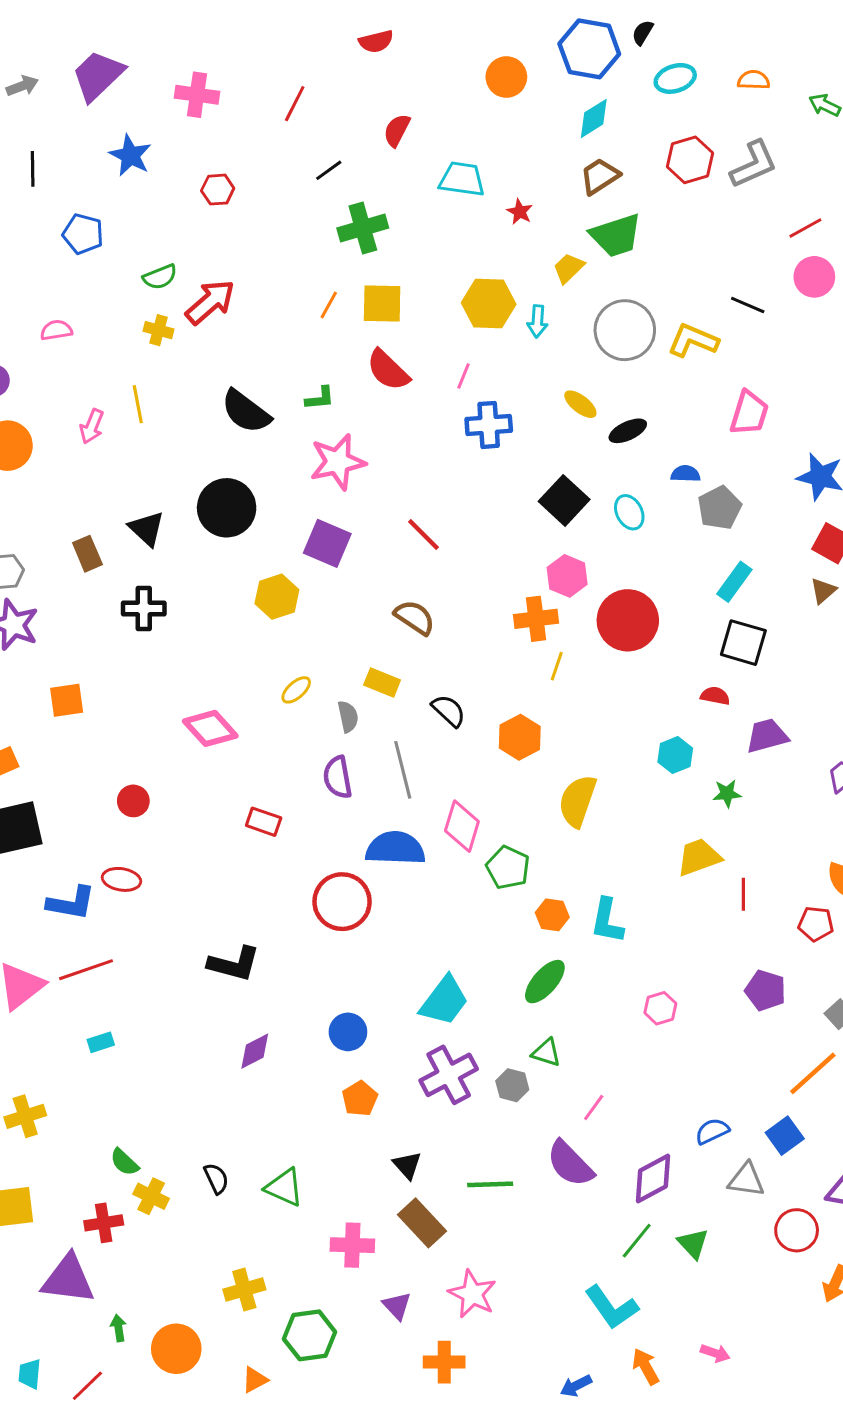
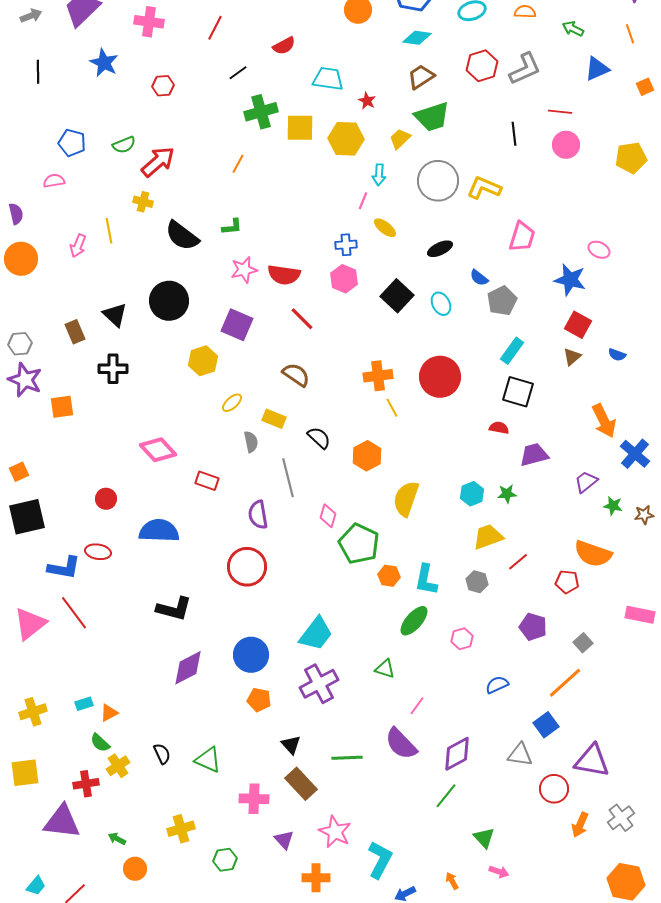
cyan diamond: (594, 118) -> (417, 38), turned 40
red semicircle: (397, 130) -> (284, 46), turned -145
red line: (805, 228) -> (560, 112), turned 35
blue pentagon: (83, 234) -> (72, 143), moved
yellow square: (382, 304) -> (300, 128), moved
yellow hexagon: (489, 304) -> (346, 139), moved
black line: (748, 305) -> (514, 134), moved, turned 60
yellow cross: (158, 330) -> (143, 202), moved
red semicircle: (388, 370) -> (284, 275), moved, turned -36
pink line: (463, 376) -> (363, 201), moved
yellow ellipse: (580, 404) -> (385, 228), moved
blue cross: (489, 425) -> (346, 245), size x0.7
pink star: (338, 462) -> (244, 270), size x0.7
blue semicircle: (686, 474) -> (479, 278), turned -144
pink hexagon: (567, 576) -> (344, 279), moved
yellow line: (557, 666) -> (392, 408), turned -48
yellow ellipse: (296, 690) -> (232, 403), moved
orange square: (67, 700) -> (62, 407), moved
cyan hexagon: (675, 755) -> (472, 494), moved
purple semicircle: (338, 777) -> (258, 515), moved
red rectangle: (264, 822) -> (207, 481), moved
pink diamond: (462, 826) -> (328, 516), size x0.7
blue semicircle: (395, 848) -> (159, 531), moved
green pentagon: (508, 868) -> (359, 544), size x1.4
red line: (743, 894) -> (518, 562), turned 50
red line: (86, 970) -> (74, 613), turned 72
green ellipse: (545, 982) -> (414, 621), moved
blue circle: (348, 1032) -> (251, 655), size x1.4
cyan rectangle: (101, 1042) -> (84, 704), moved
purple diamond: (255, 1051) -> (188, 668), size x1.4
gray hexagon: (512, 1085) -> (477, 582), moved
orange pentagon: (360, 1099) -> (259, 700), turned -30
blue semicircle: (712, 1131) -> (497, 685), moved
yellow cross: (151, 1196) -> (118, 766), turned 30
green triangle: (693, 1244) -> (484, 838), moved
cyan L-shape: (612, 1307) -> (380, 860), moved, turned -117
green arrow: (119, 1328) -> (117, 839), moved, turned -54
green hexagon: (309, 1335) -> (225, 860), size x0.7
orange circle: (176, 1349) -> (135, 869), size x0.7
orange arrow: (646, 1367) -> (452, 881), size x0.7
cyan trapezoid: (30, 1374) -> (36, 886), turned -145
orange triangle: (255, 1380) -> (109, 713), moved

